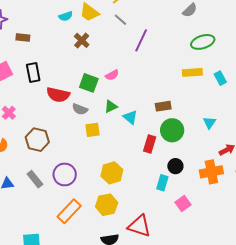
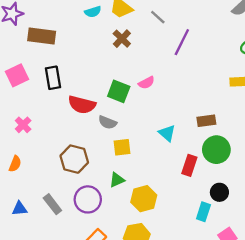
brown rectangle: (23, 38) -> (42, 36), size x1.6
brown cross: (82, 40) -> (122, 39), moved
green triangle: (111, 106) -> (117, 180), moved
brown hexagon: (37, 140) -> (74, 159), moved

